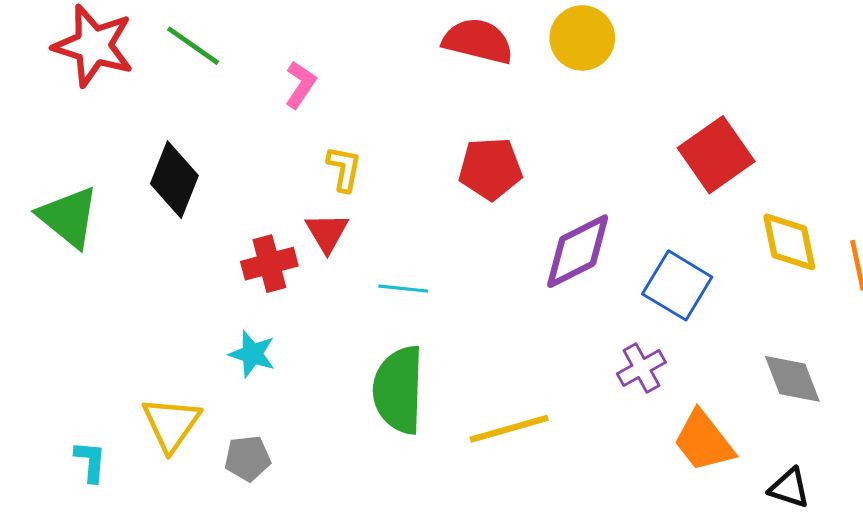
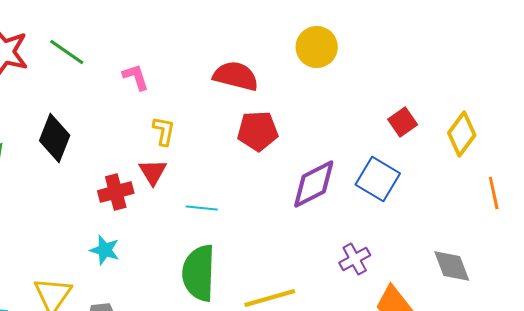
red semicircle: (478, 41) -> (236, 76), moved
pink L-shape: (300, 85) -> (136, 77), turned -52
red square: (716, 155) -> (403, 122), size x0.6
yellow diamond: (789, 242) -> (462, 134), moved, turned 48
blue square: (677, 285) -> (378, 179), moved

